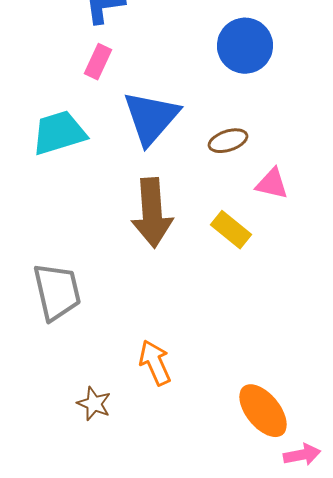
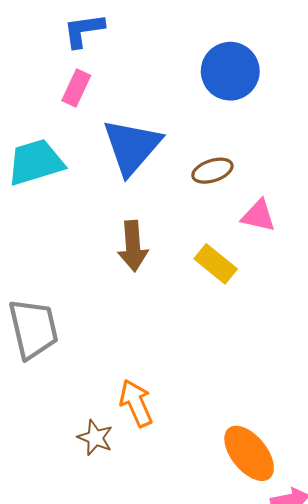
brown arrow: (152, 213) -> (133, 246), size x0.7
brown star: (94, 404) -> (95, 438), moved

